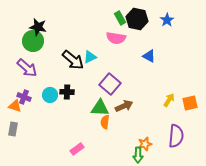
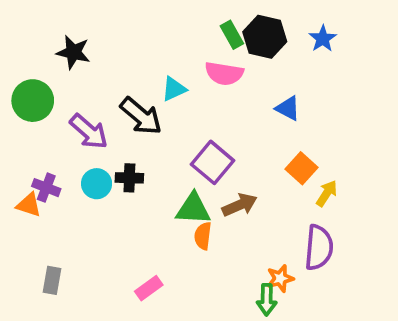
green circle: (33, 41) -> (33, 101), moved
cyan triangle: (90, 57) -> (174, 89), moved
purple arrow: (27, 68) -> (89, 131), moved
orange square: (190, 103) -> (301, 168), moved, turned -35
gray rectangle: (13, 129) -> (52, 280), moved
purple semicircle: (176, 136) -> (319, 247), moved

